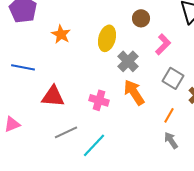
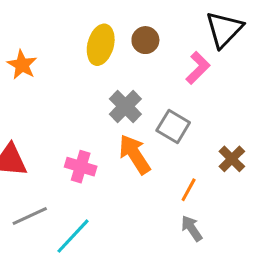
yellow ellipse: (107, 38) -> (101, 45), moved
pink L-shape: (163, 44) -> (198, 68), moved
gray square: (173, 78) -> (173, 127), moved

